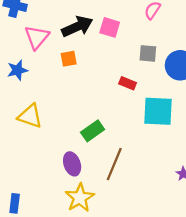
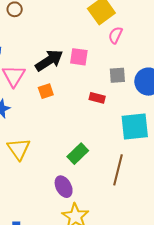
red rectangle: (128, 83) -> (97, 98), moved
yellow triangle: (30, 116) -> (19, 149), turned 45
brown line: (114, 164) -> (118, 170), moved

